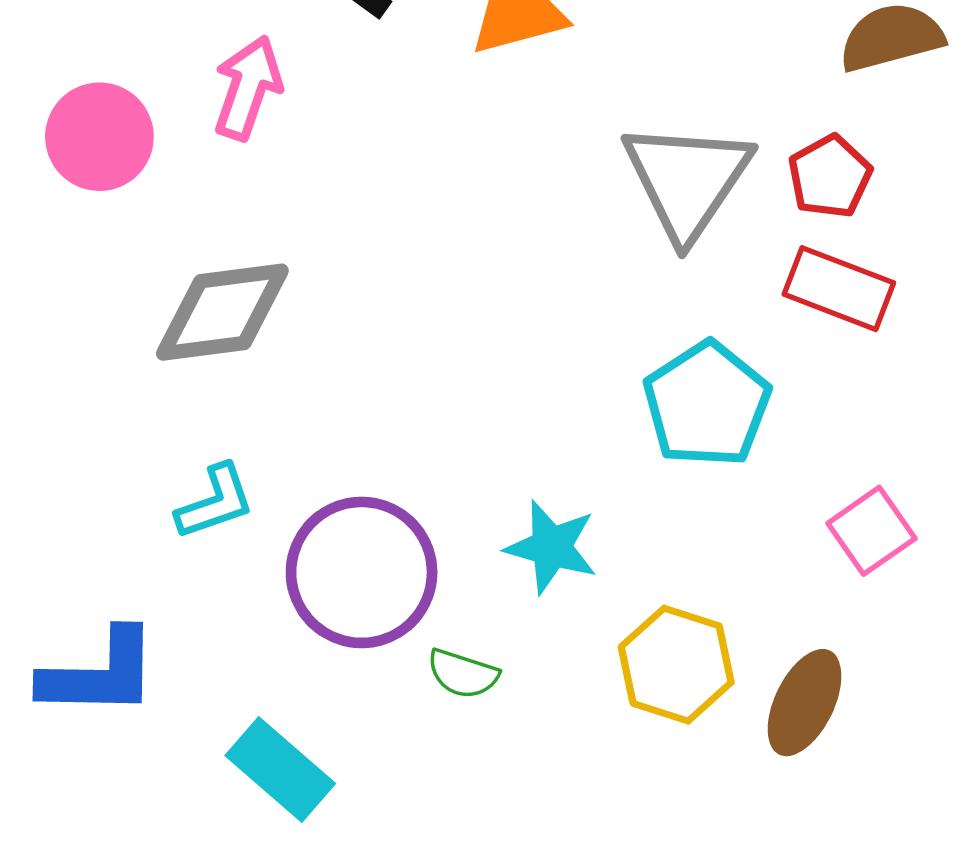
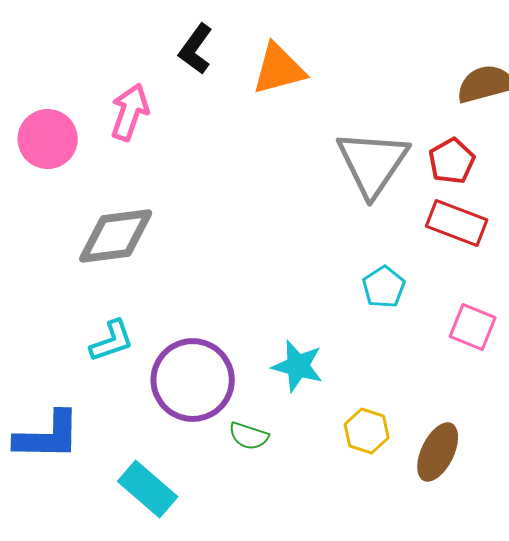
cyan pentagon: (707, 404) -> (384, 287), size x0.6
pink square: (871, 531) -> (473, 327), moved, turned -33
yellow hexagon: (676, 665) -> (367, 431), size x0.7

